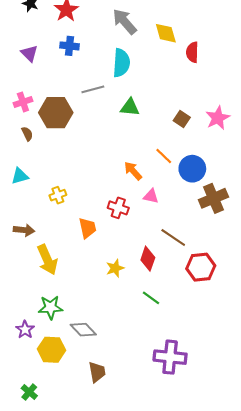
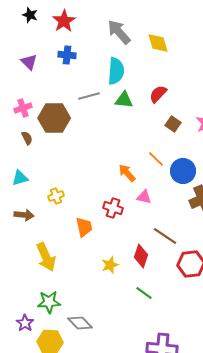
red semicircle: (192, 52) -> (158, 94), moved, turned 42
green triangle: (130, 107) -> (124, 100), moved
brown arrow: (24, 230) -> (24, 215), moved

